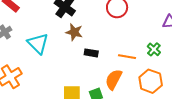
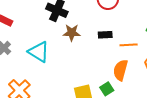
black rectangle: (91, 53) -> (105, 35), moved

